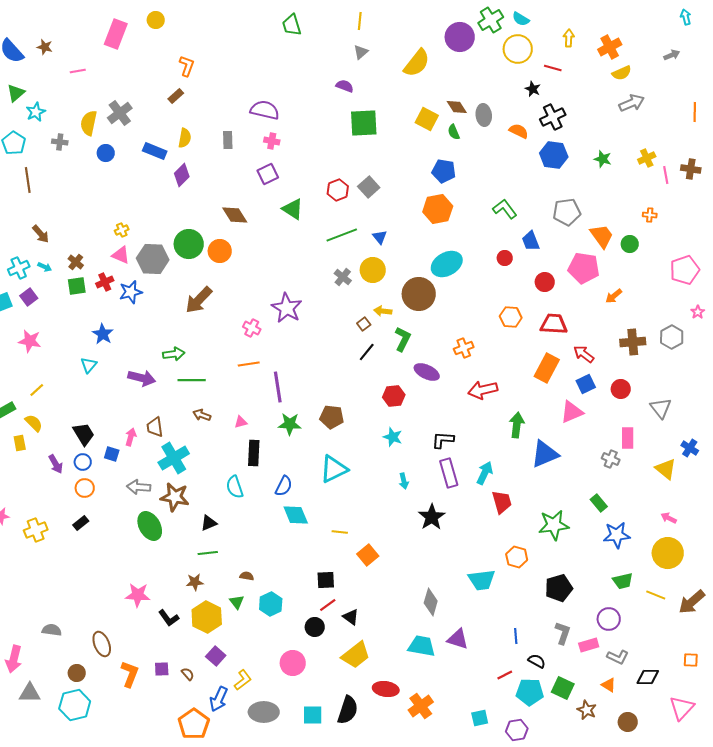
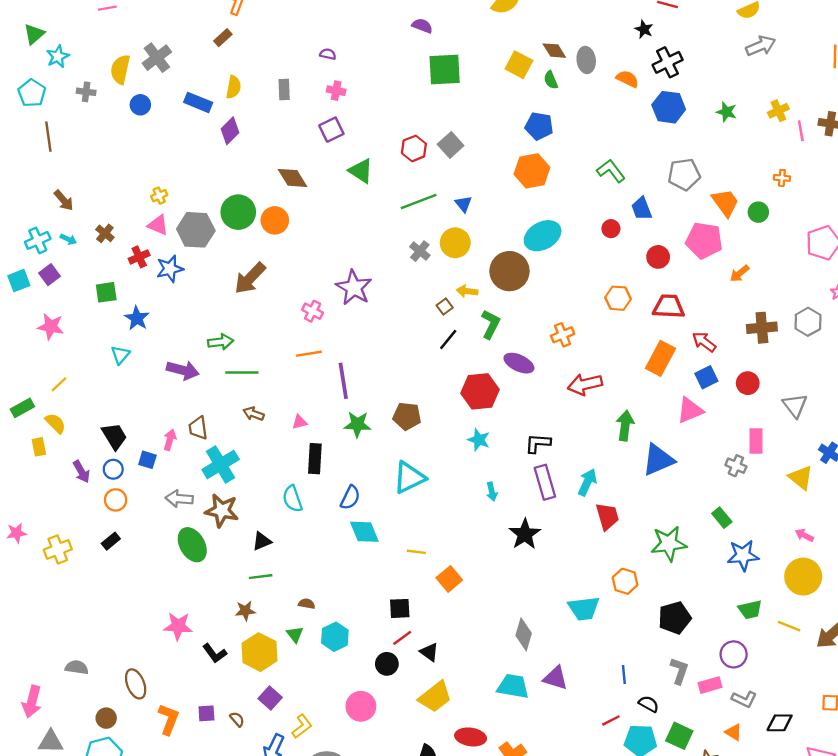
purple semicircle: (265, 110) -> (328, 54), size x0.5
green square: (77, 286) -> (106, 292), moved
red hexagon: (394, 396) -> (480, 391), size x1.4

